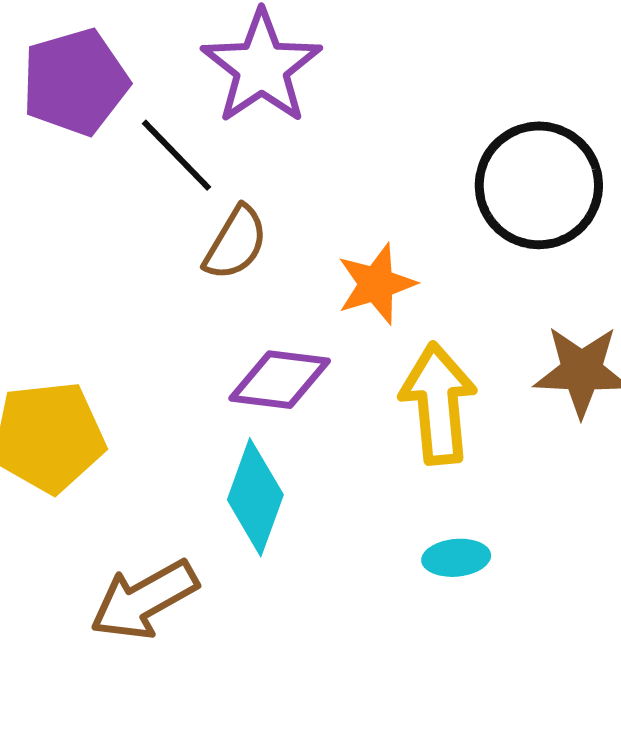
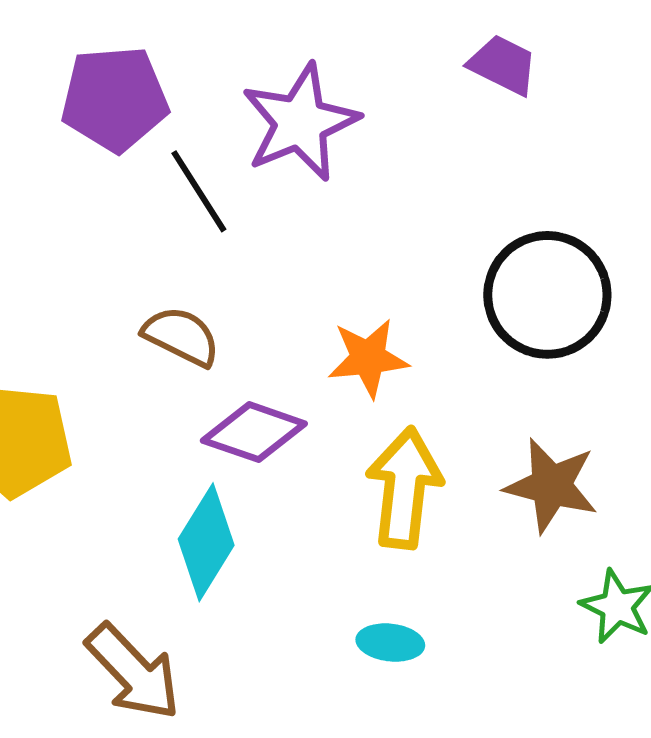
brown semicircle: (236, 243) -> (181, 336), moved, turned -106
brown arrow: (144, 600) -> (133, 672), moved, turned -116

